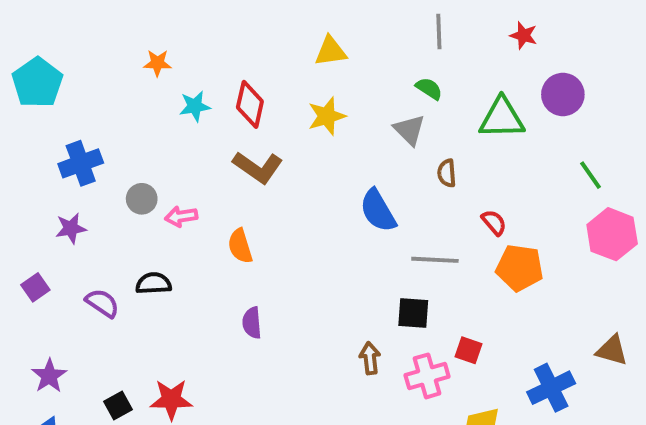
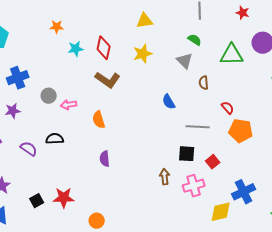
blue semicircle: (378, 211) -> (169, 102), size x0.7
red square: (468, 350) -> (213, 162), moved, turned 32
blue cross: (551, 388) -> (244, 192), moved

